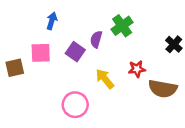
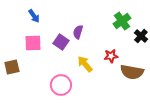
blue arrow: (52, 21) -> (34, 16), moved, turned 128
green cross: (122, 26) -> (122, 21), moved
brown square: (15, 68) -> (12, 67), moved

